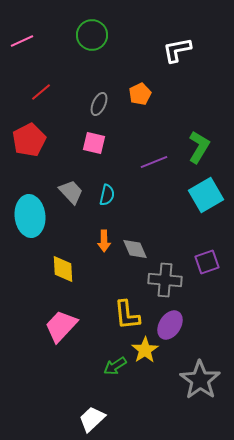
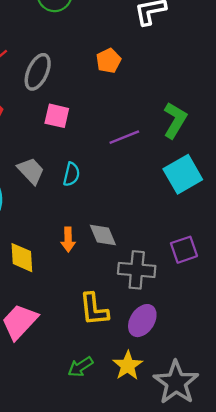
gray ellipse: (99, 104) -> (38, 72), moved, size x1.4
orange arrow: (104, 241) -> (68, 240), moved
yellow star: (145, 350) -> (128, 366), moved

